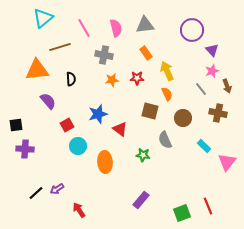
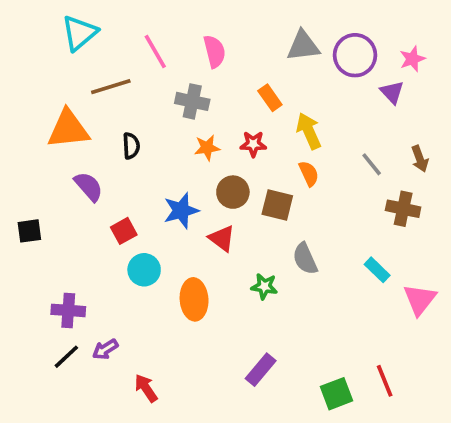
gray triangle: (145, 25) -> (303, 46), moved
pink star: (212, 71) -> (412, 59), moved
brown circle: (183, 118) -> (233, 192), moved
purple cross: (25, 149) -> (68, 310), moved

